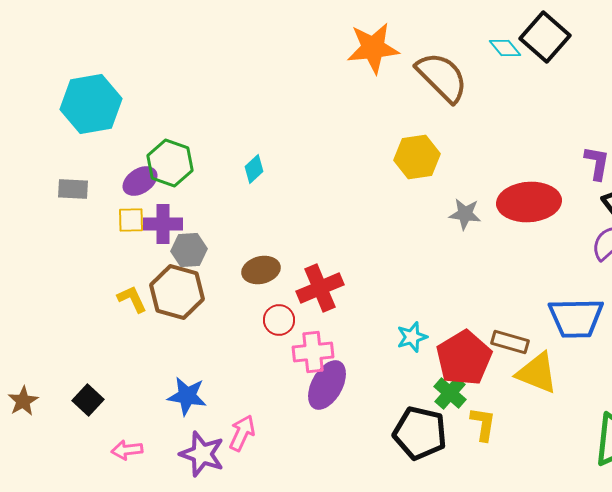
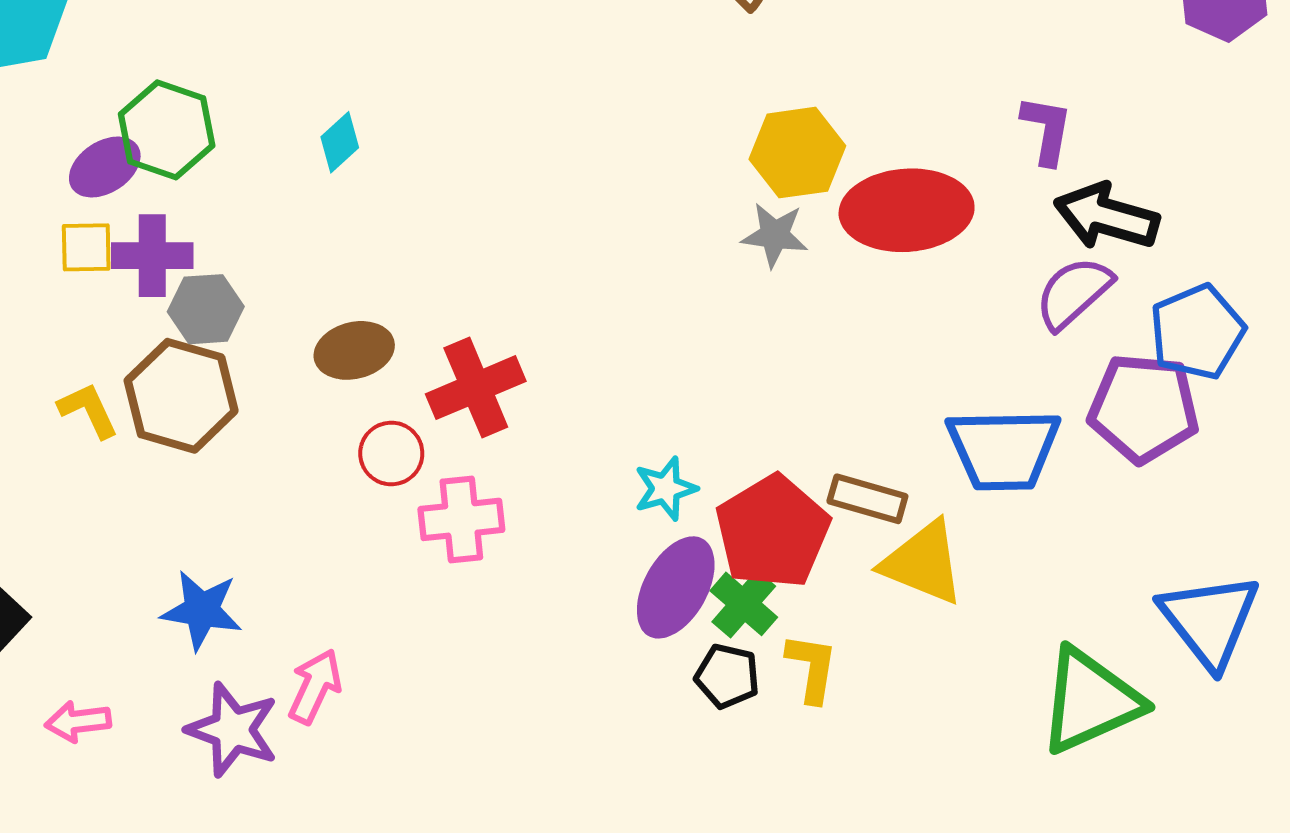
yellow hexagon: (417, 157) -> (797, 153), moved
purple ellipse: (327, 385) -> (676, 587), moved
black pentagon: (420, 433) -> (727, 676), moved, size x0.6

